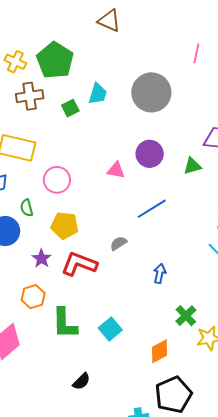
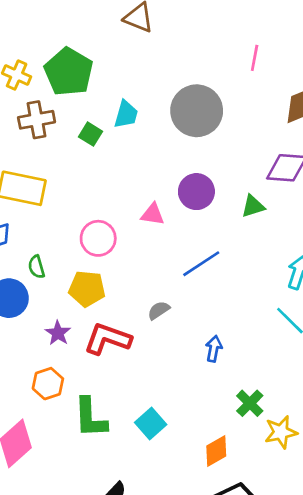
green square: (70, 108) -> (91, 134), turned -30
pink circle: (57, 180) -> (98, 238), moved

